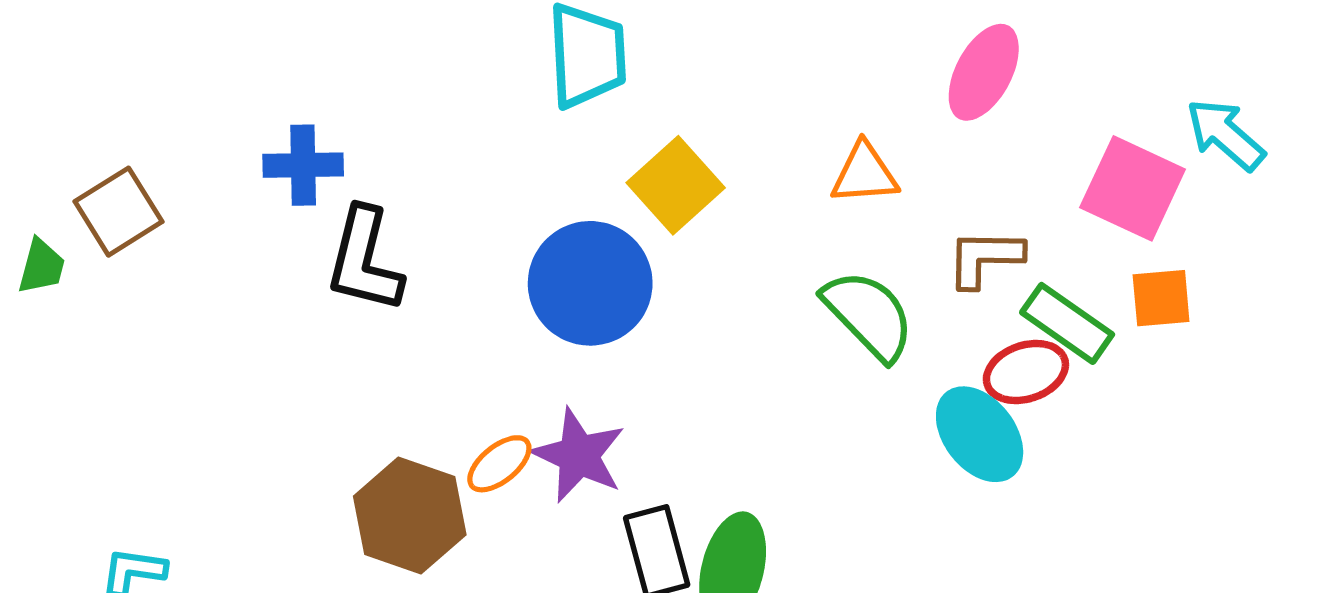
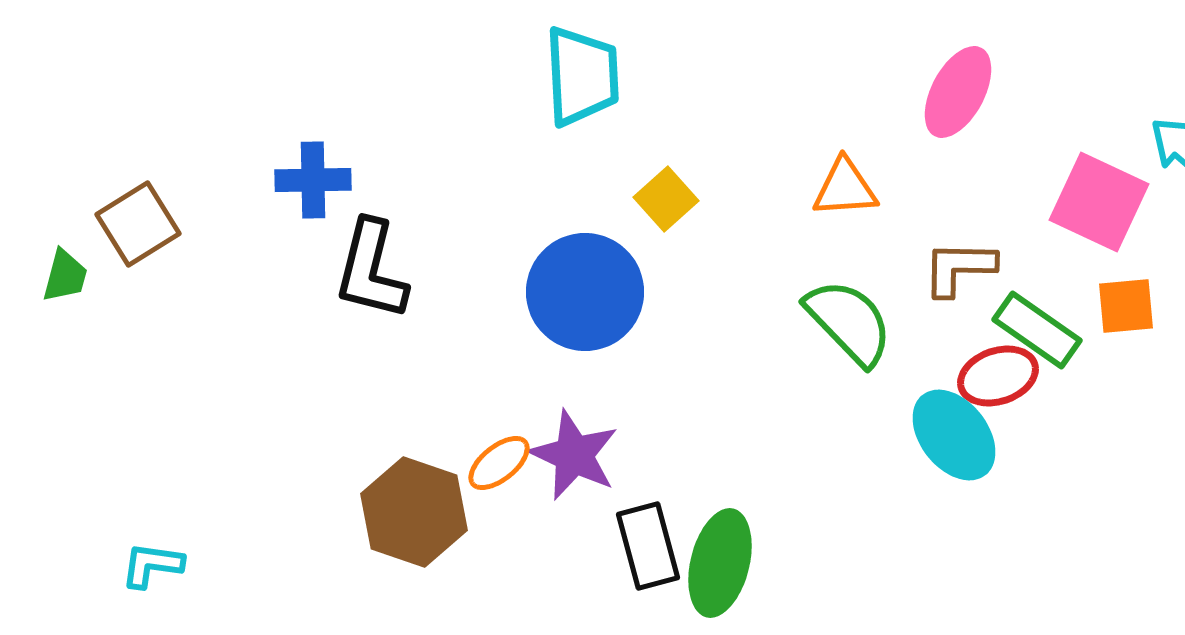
yellow square: (676, 185) -> (666, 199), size x0.7

